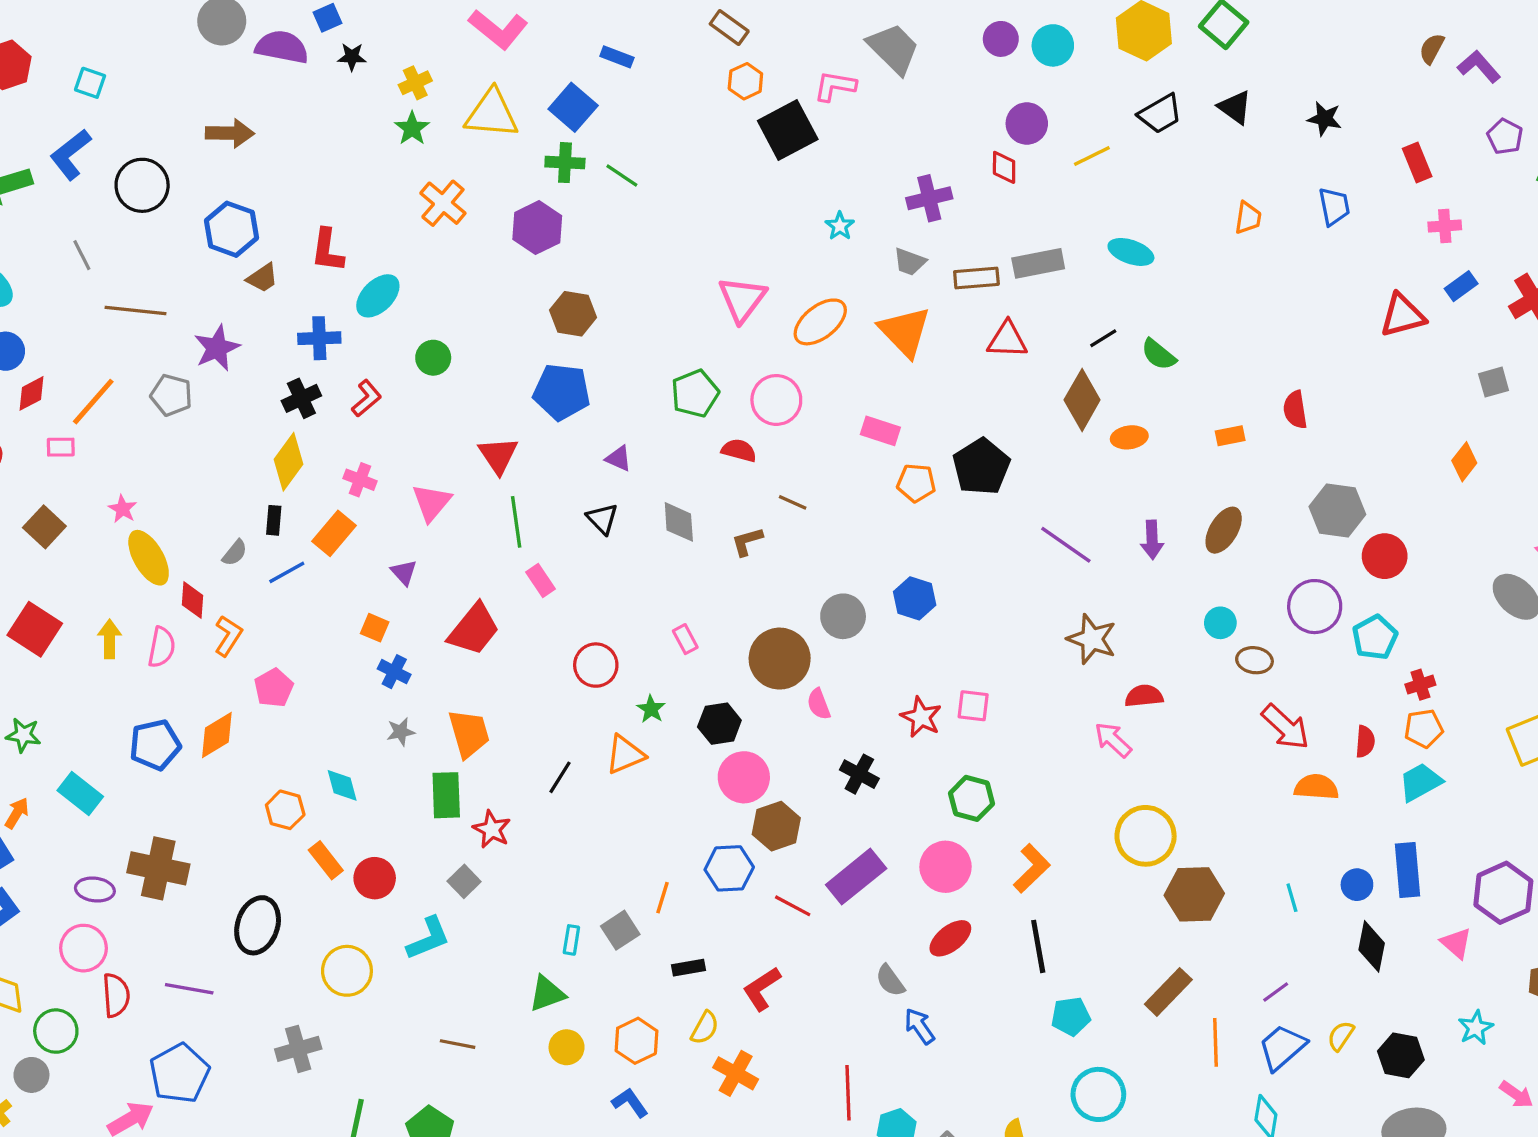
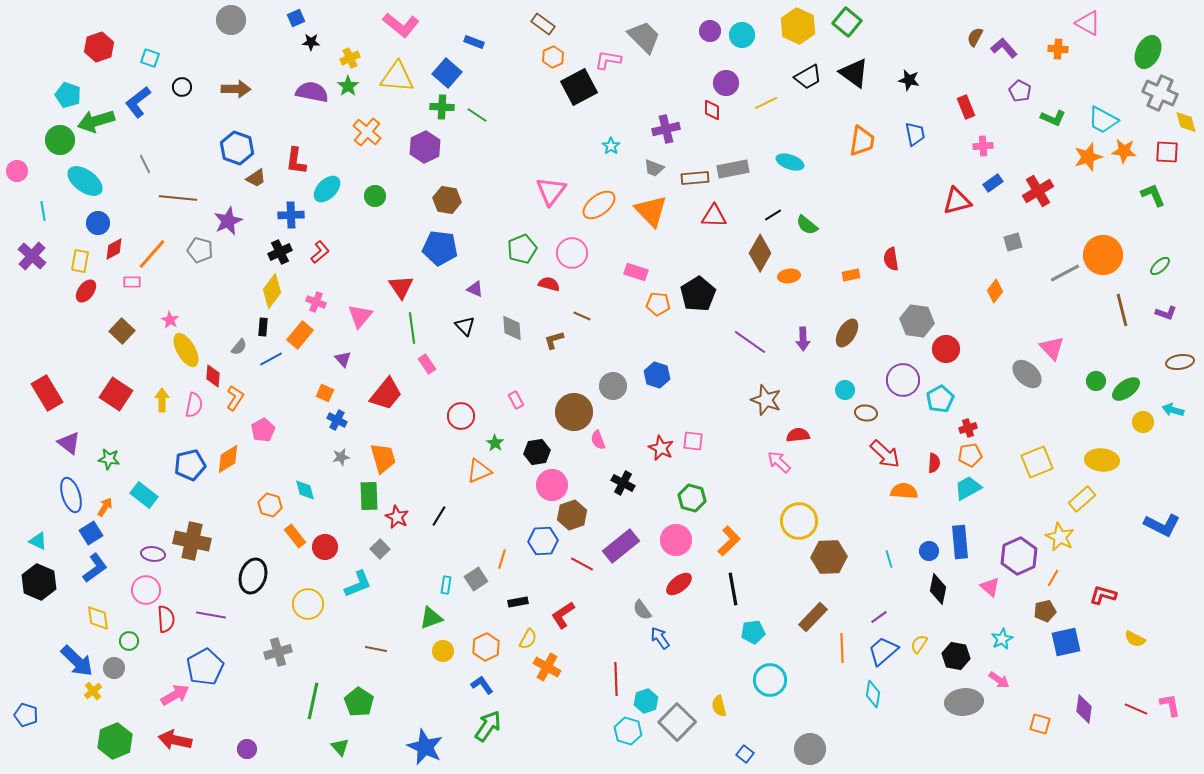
purple semicircle: (282, 47) -> (312, 92), moved
black triangle: (1235, 107) -> (854, 73), size x1.4
black circle: (142, 185) -> (182, 87), moved, size x0.6
orange trapezoid: (1248, 218) -> (862, 141), size x1.5
green circle: (433, 358) -> (375, 196), moved
black line: (560, 777) -> (439, 516), moved
green circle: (56, 1031) -> (129, 641), size x0.7
pink arrow: (1516, 1094) -> (999, 680), moved

